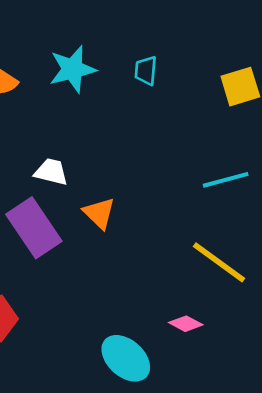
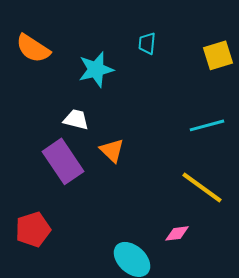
cyan star: (73, 69) -> (96, 69), moved
pink diamond: (186, 324) -> (177, 233), turned -35

